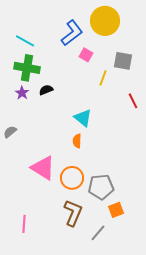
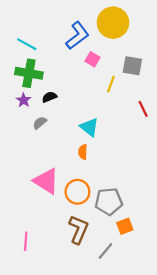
gray semicircle: (10, 132) -> (40, 123), moved

